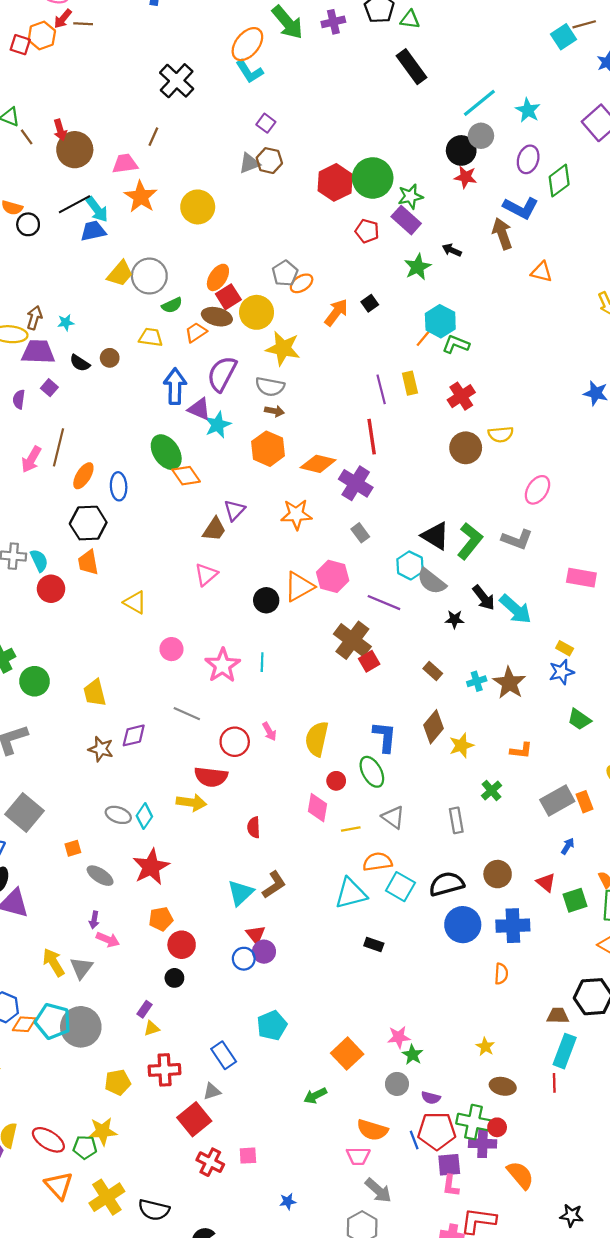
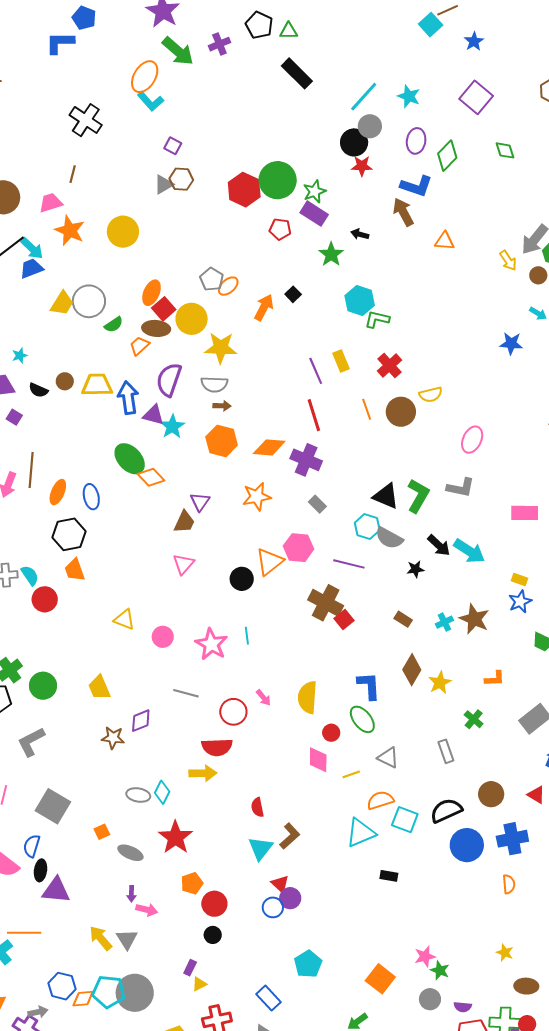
orange line: (425, 336) -> (367, 409), moved, turned -50
yellow trapezoid: (151, 337) -> (97, 385), moved, size x1.4
yellow triangle: (135, 602) -> (124, 620), moved
red semicircle: (254, 827) -> (257, 807), moved

